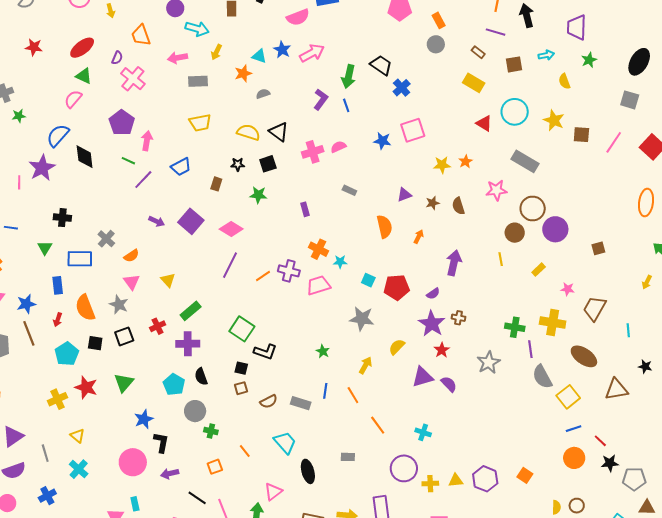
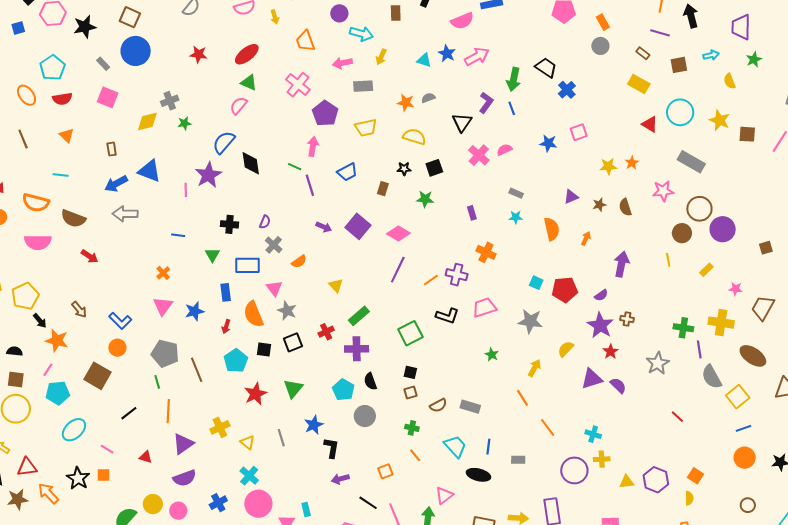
purple semicircle: (117, 58) -> (265, 222), moved
orange star: (243, 73) -> (406, 103), moved, turned 30
purple pentagon: (122, 123) -> (325, 113), moved
pink square: (413, 130) -> (579, 132), size x0.7
black triangle: (279, 132) -> (462, 122), moved, turned 30
pink cross: (313, 152) -> (479, 155), turned -30
purple line: (143, 180) -> (310, 185), turned -60
cyan star: (340, 262) -> (516, 217), moved
pink triangle: (131, 282) -> (274, 288), moved
pink trapezoid: (318, 285) -> (484, 308), moved
green square: (242, 329) -> (410, 333), turned 30
brown line: (29, 333) -> (197, 370), moved
black L-shape: (265, 352) -> (447, 316), moved
red star: (86, 387) -> (256, 394), turned 30
blue line: (325, 391) -> (488, 447), moved
yellow cross: (58, 399) -> (220, 427), moved
green cross: (211, 431) -> (412, 428), moved
red line: (600, 441) -> (677, 417), moved
gray line: (45, 453) -> (281, 438), moved
pink circle: (133, 462) -> (258, 504), moved
black ellipse: (308, 471) -> (478, 475), turned -60
yellow cross: (430, 484) -> (602, 459), moved
yellow semicircle: (556, 507) -> (689, 498), moved

